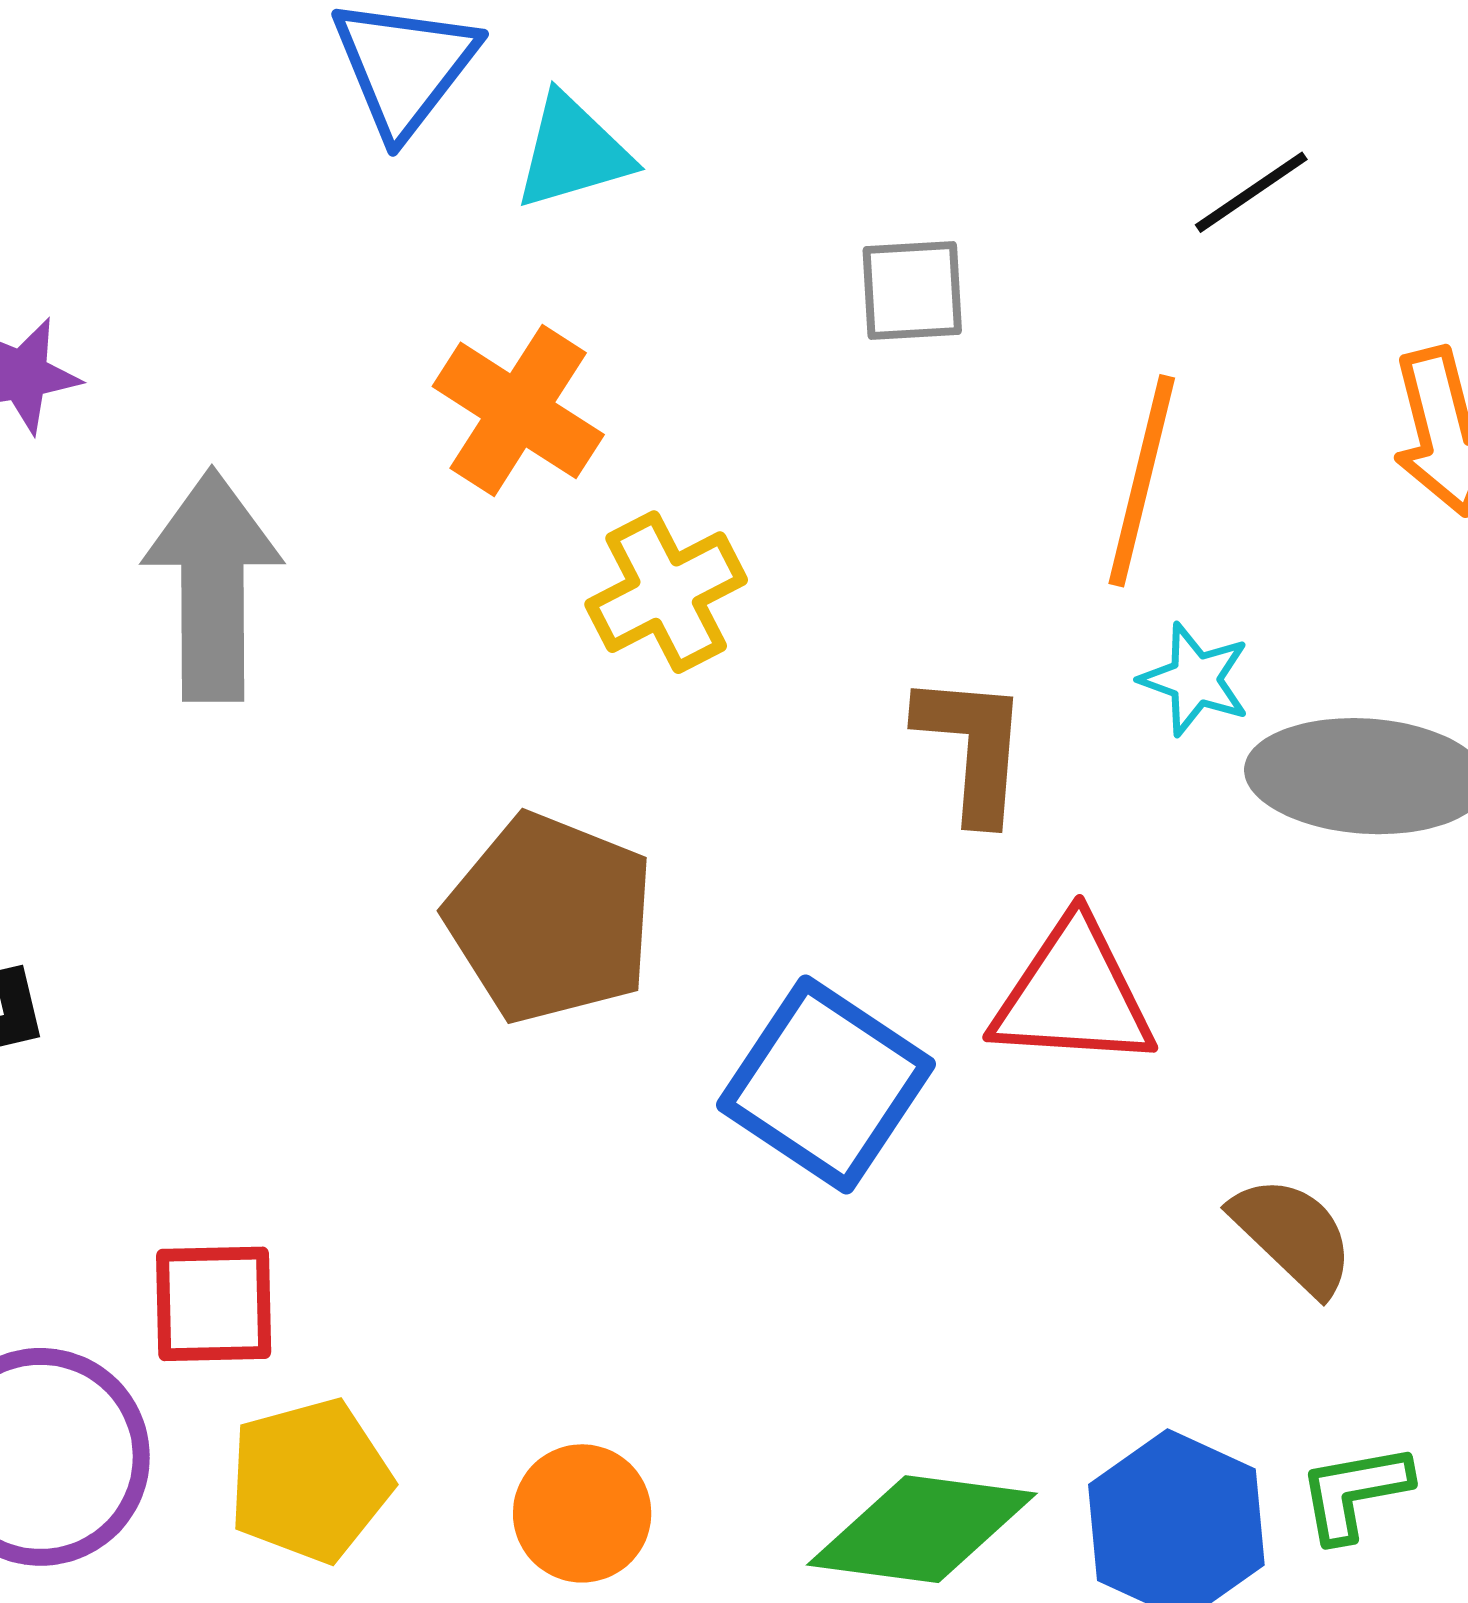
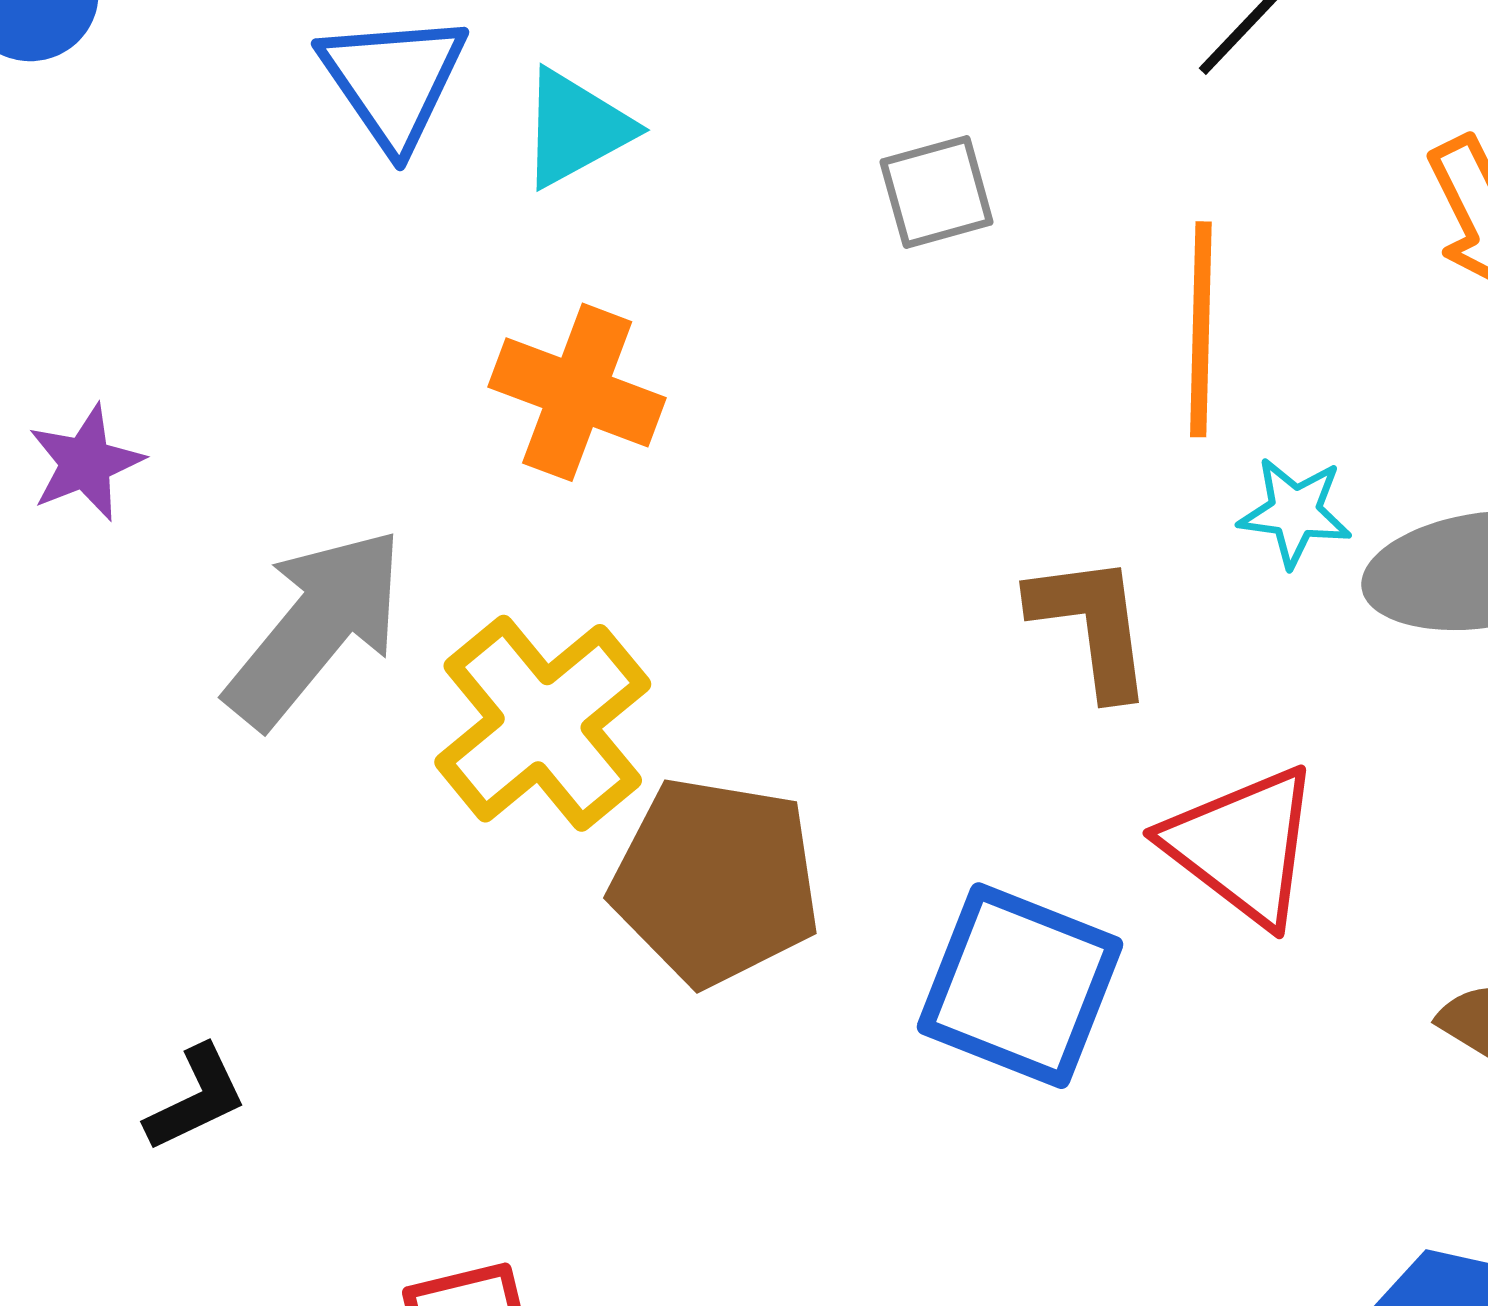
gray arrow: (212, 585) -> (315, 628), turned 52
yellow cross: (666, 592) -> (543, 723), moved, size x1.4
red triangle: (1073, 995) -> (1243, 846), turned 46

